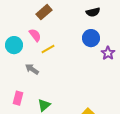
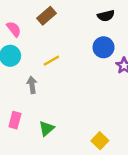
pink semicircle: (35, 35) -> (14, 29), moved
gray arrow: (32, 69) -> (32, 85), turned 48

